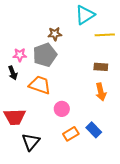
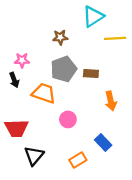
gray pentagon: (45, 55) -> (64, 69), moved
brown rectangle: (101, 67) -> (91, 73), moved
orange rectangle: (71, 134) -> (78, 160), moved

